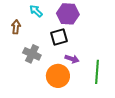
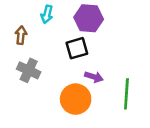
cyan arrow: (36, 11) -> (47, 14), turned -120
gray cross: (32, 54) -> (29, 70), moved

